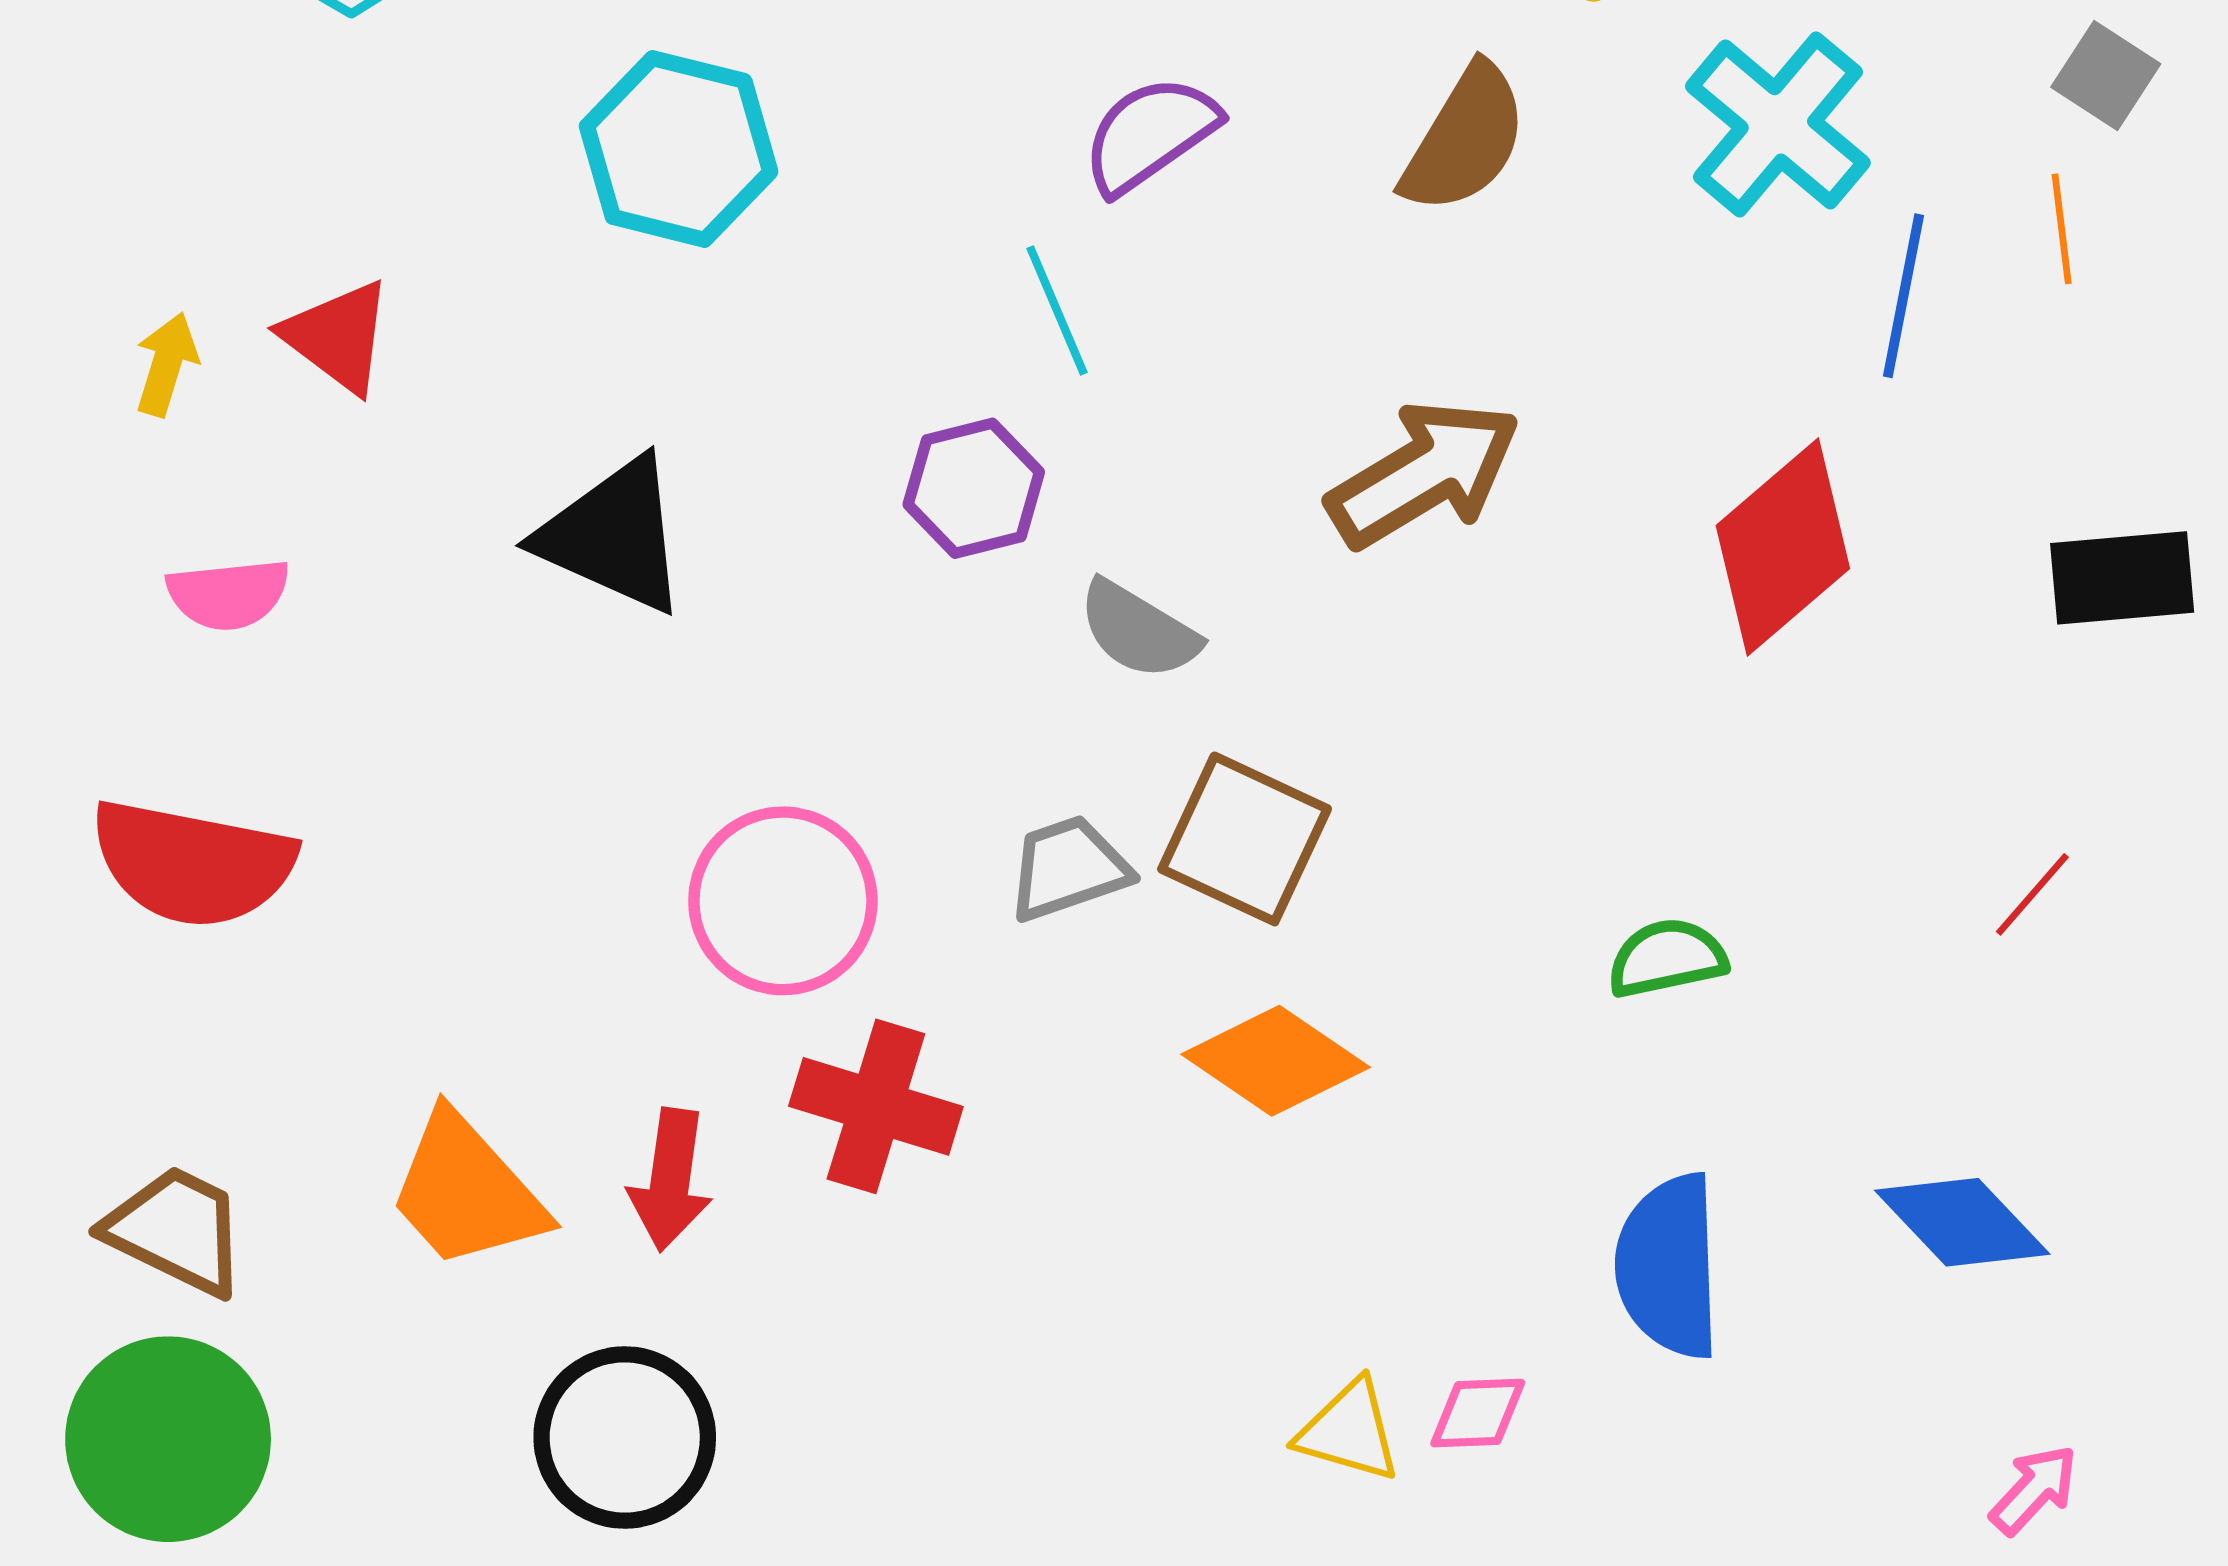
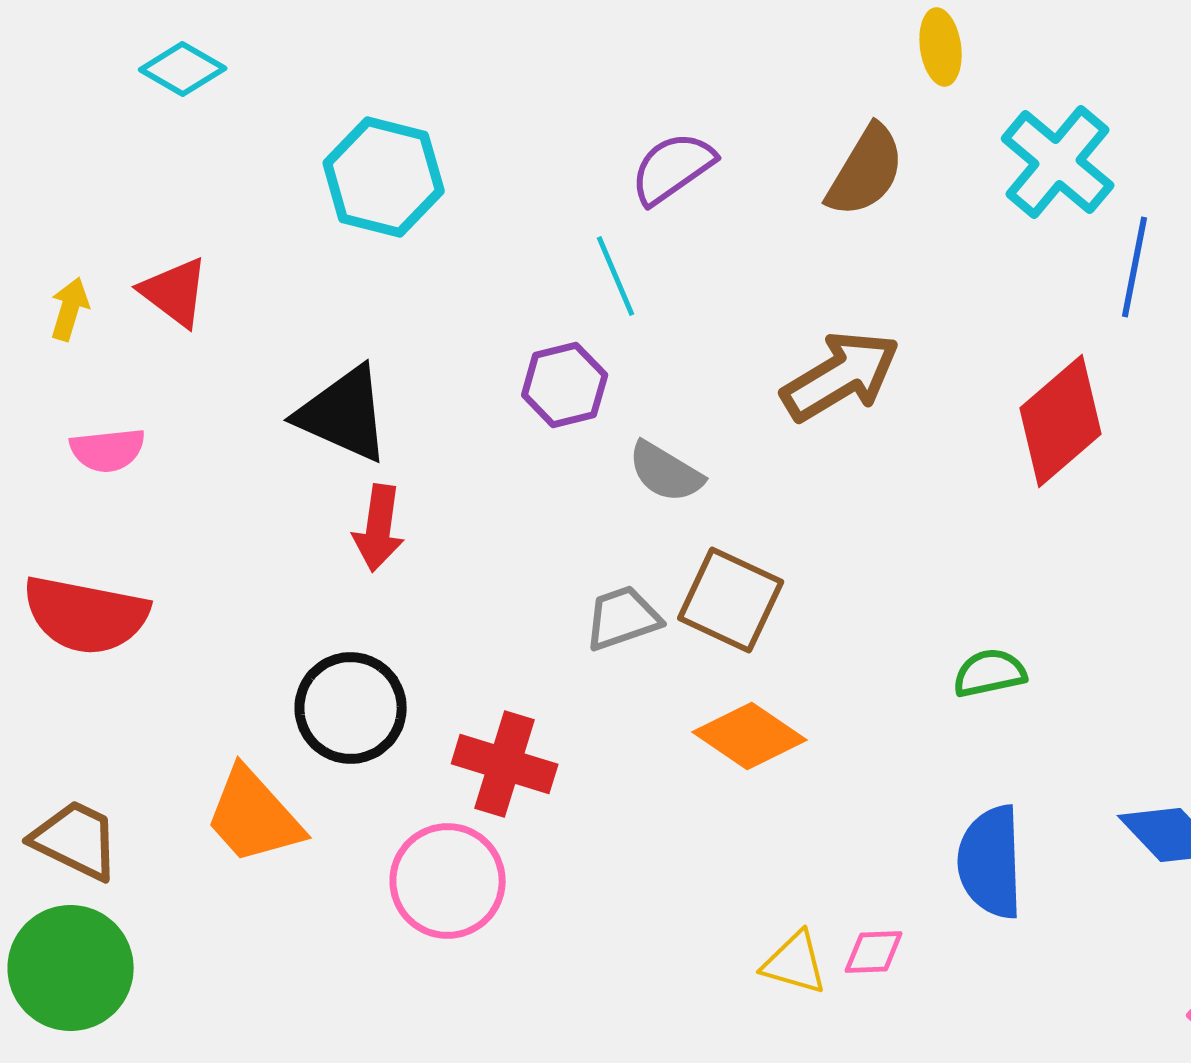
pink circle: (783, 901) -> (448, 881), moved
red arrow: (670, 1180) -> (379, 528), moved
black circle: (625, 1438) -> (351, 708), moved

